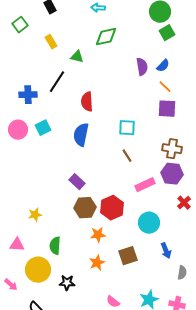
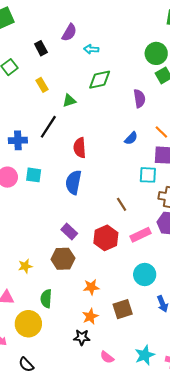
green triangle: (77, 57) -> (69, 101), turned -32
blue semicircle: (163, 66) -> (131, 138), moved
purple semicircle: (142, 67) -> (139, 98), moved
cyan square: (43, 128) -> (34, 175), turned 35
cyan square: (127, 128) -> (148, 175), moved
brown hexagon: (85, 208) -> (63, 259), moved
red hexagon: (112, 208) -> (106, 238), moved
black star: (67, 283) -> (82, 337), moved

